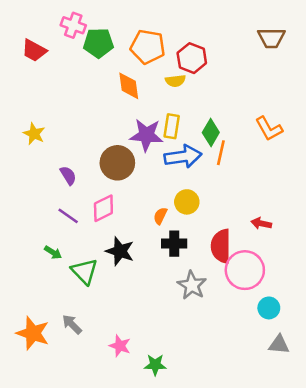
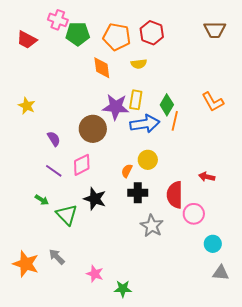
red hexagon: (192, 58) -> (152, 33), moved
pink circle: (245, 270) -> (194, 214), size x0.7

